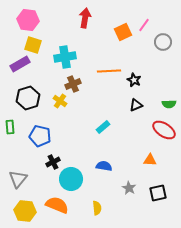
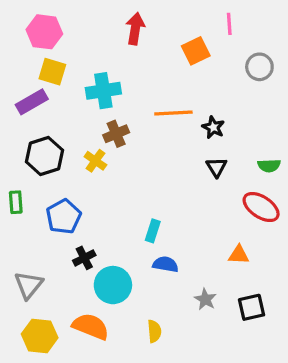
pink line: (144, 25) -> (229, 24), moved, turned -40
black triangle: (136, 105) -> (216, 167), turned -40
cyan rectangle: (103, 127) -> (153, 231), moved, turned -32
blue pentagon: (40, 136) -> (64, 217), turned 30

